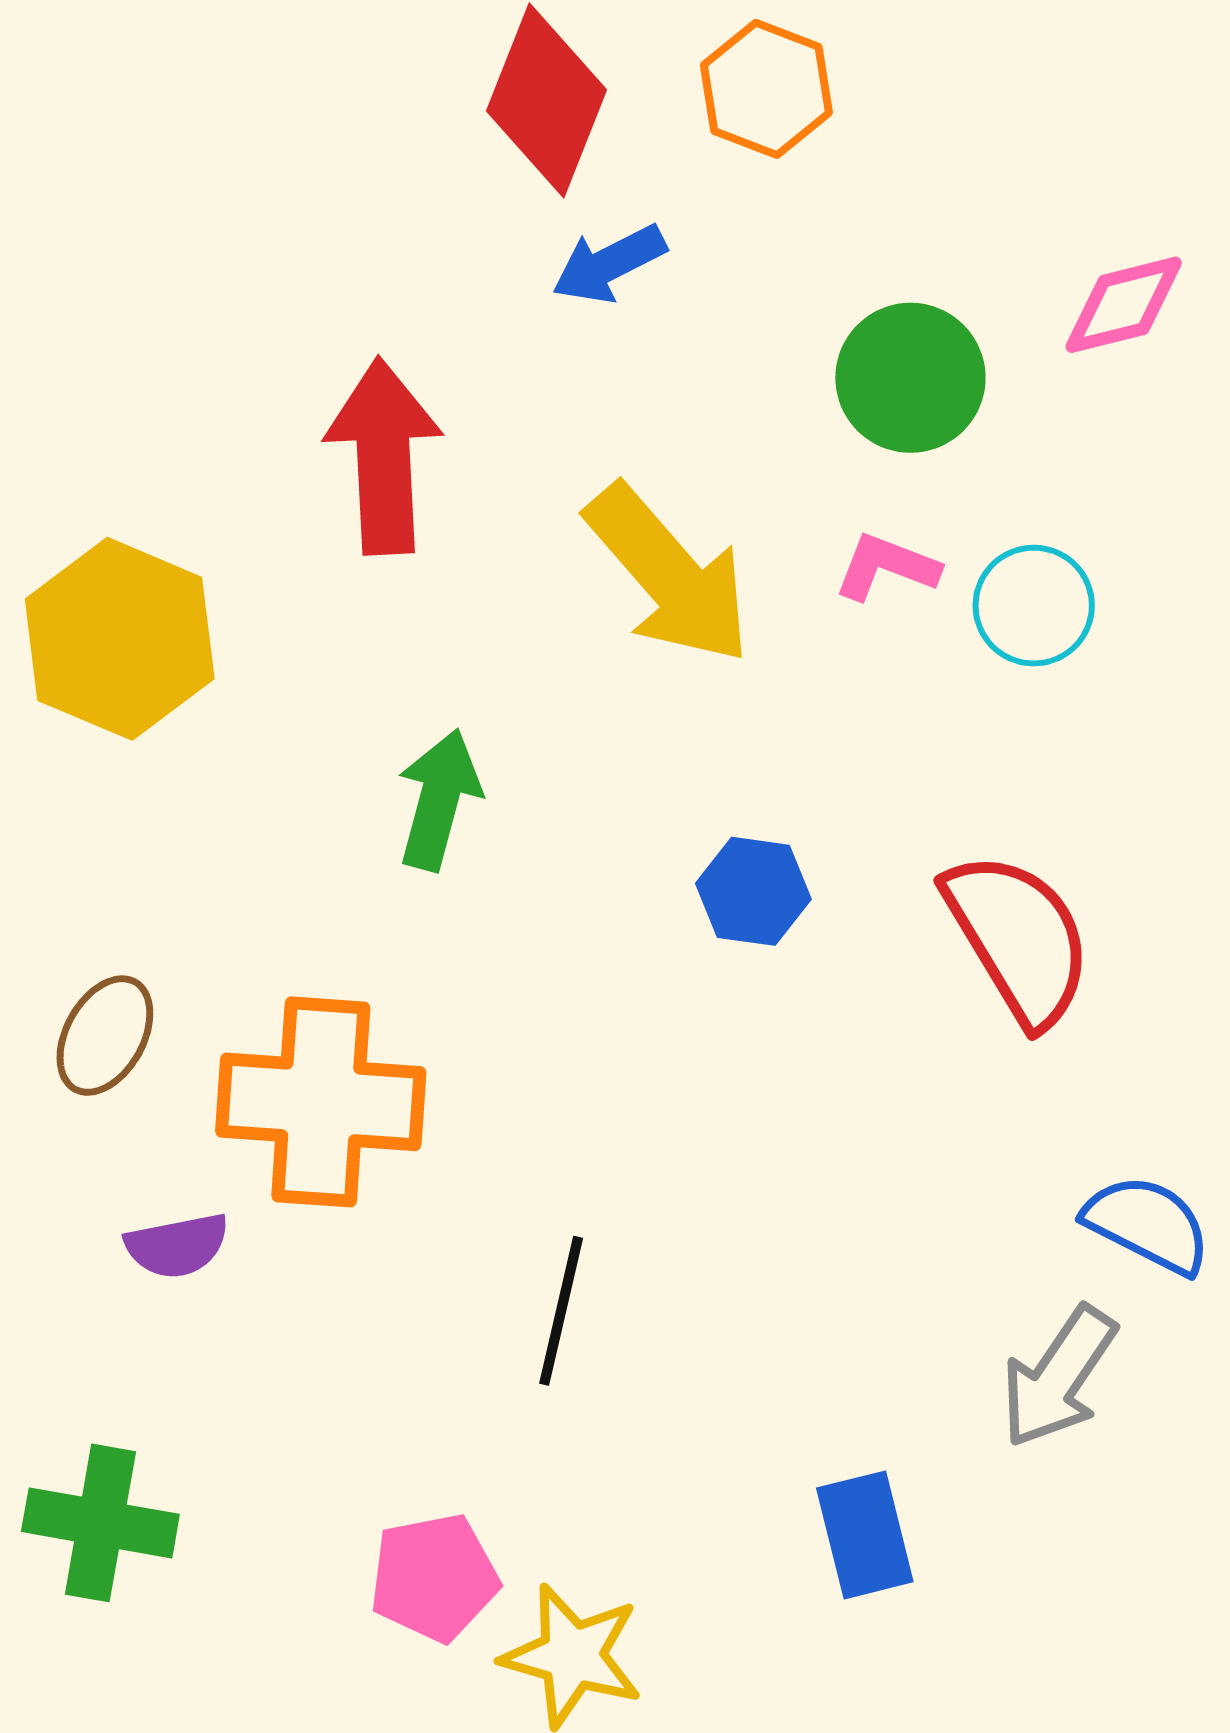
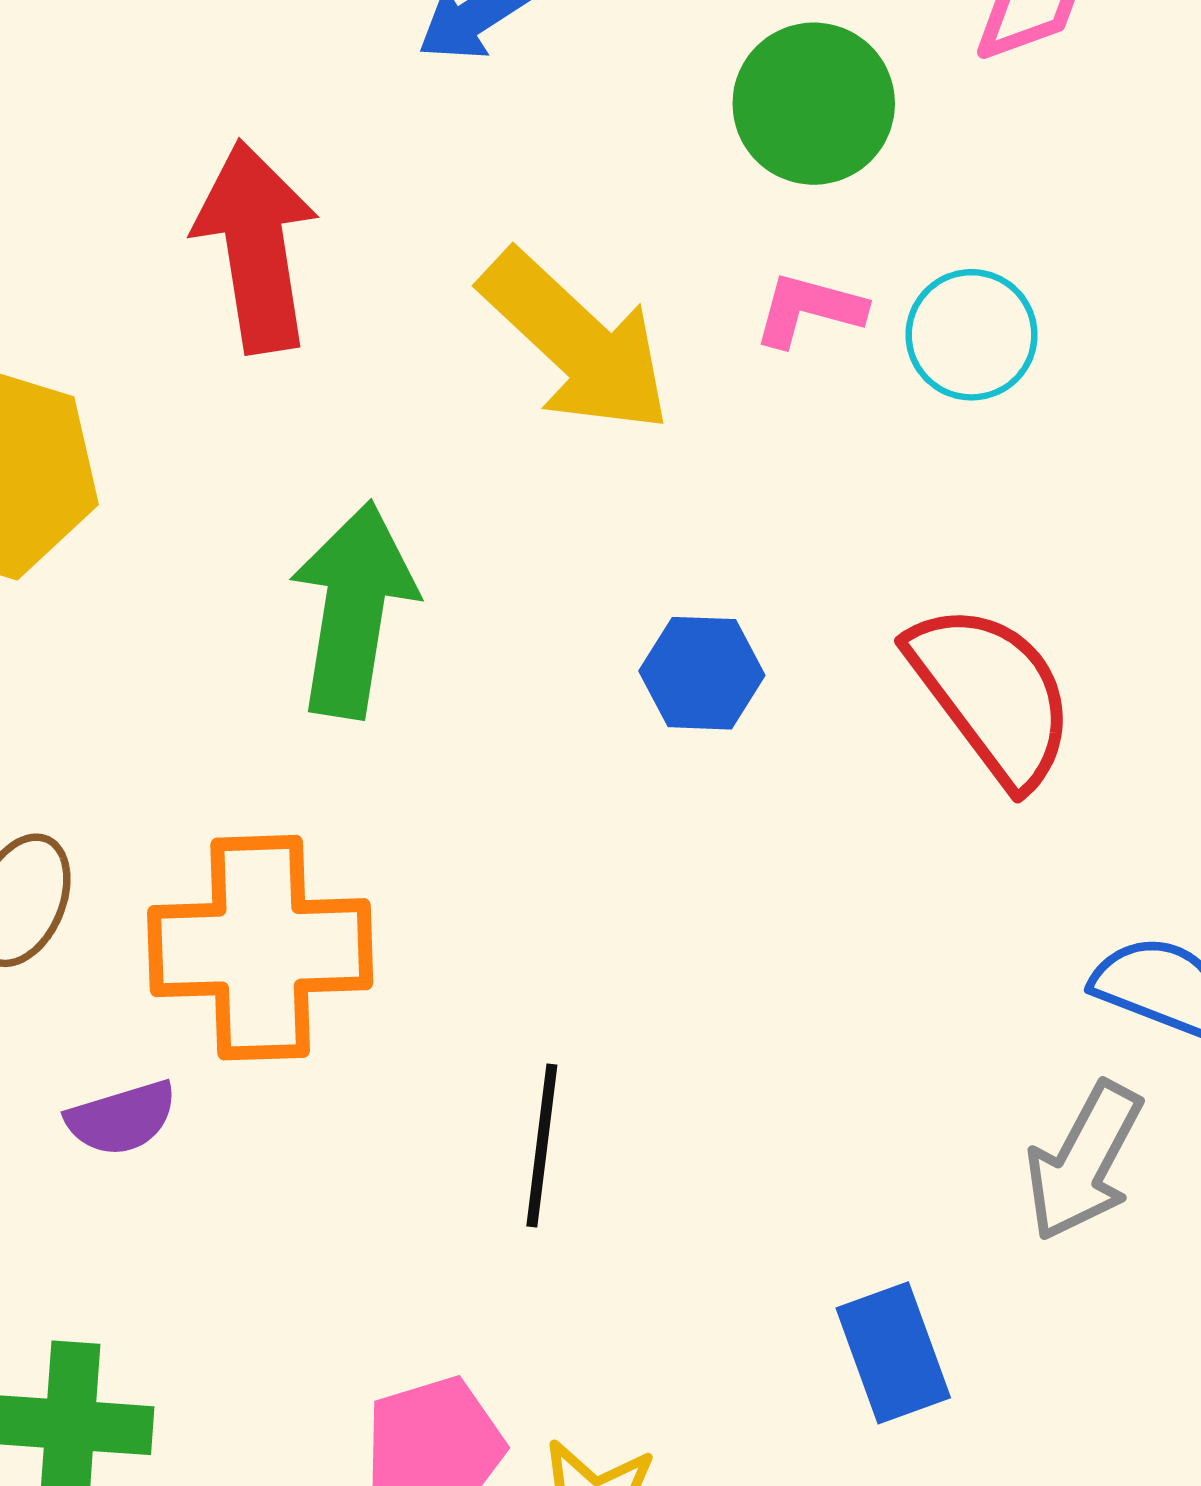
green arrow: (439, 800) -> (353, 610), size x1.4

